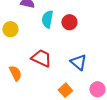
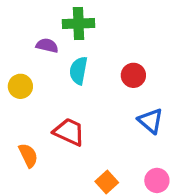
red circle: (69, 22) -> (133, 75), moved
blue triangle: (78, 62) -> (151, 121), moved

